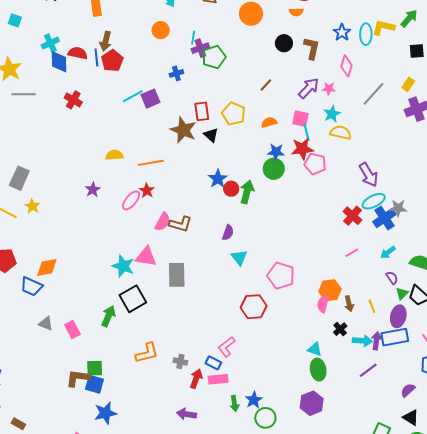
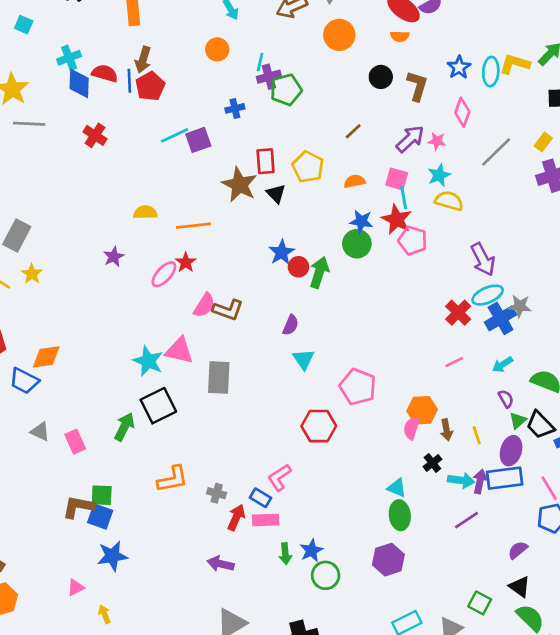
red star: (302, 149) -> (397, 219), turned 30

